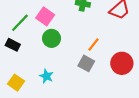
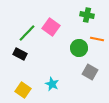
green circle: (52, 38) -> (79, 48), moved
orange line: (93, 45) -> (97, 39), moved, turned 64

